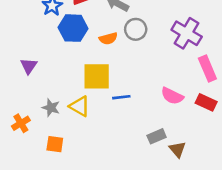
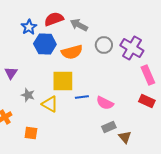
gray circle: (136, 29) -> (104, 45), moved
orange semicircle: (108, 38) -> (72, 52), size x1.5
pink semicircle: (172, 96) -> (105, 103), moved
gray star: (51, 108) -> (28, 95), moved

